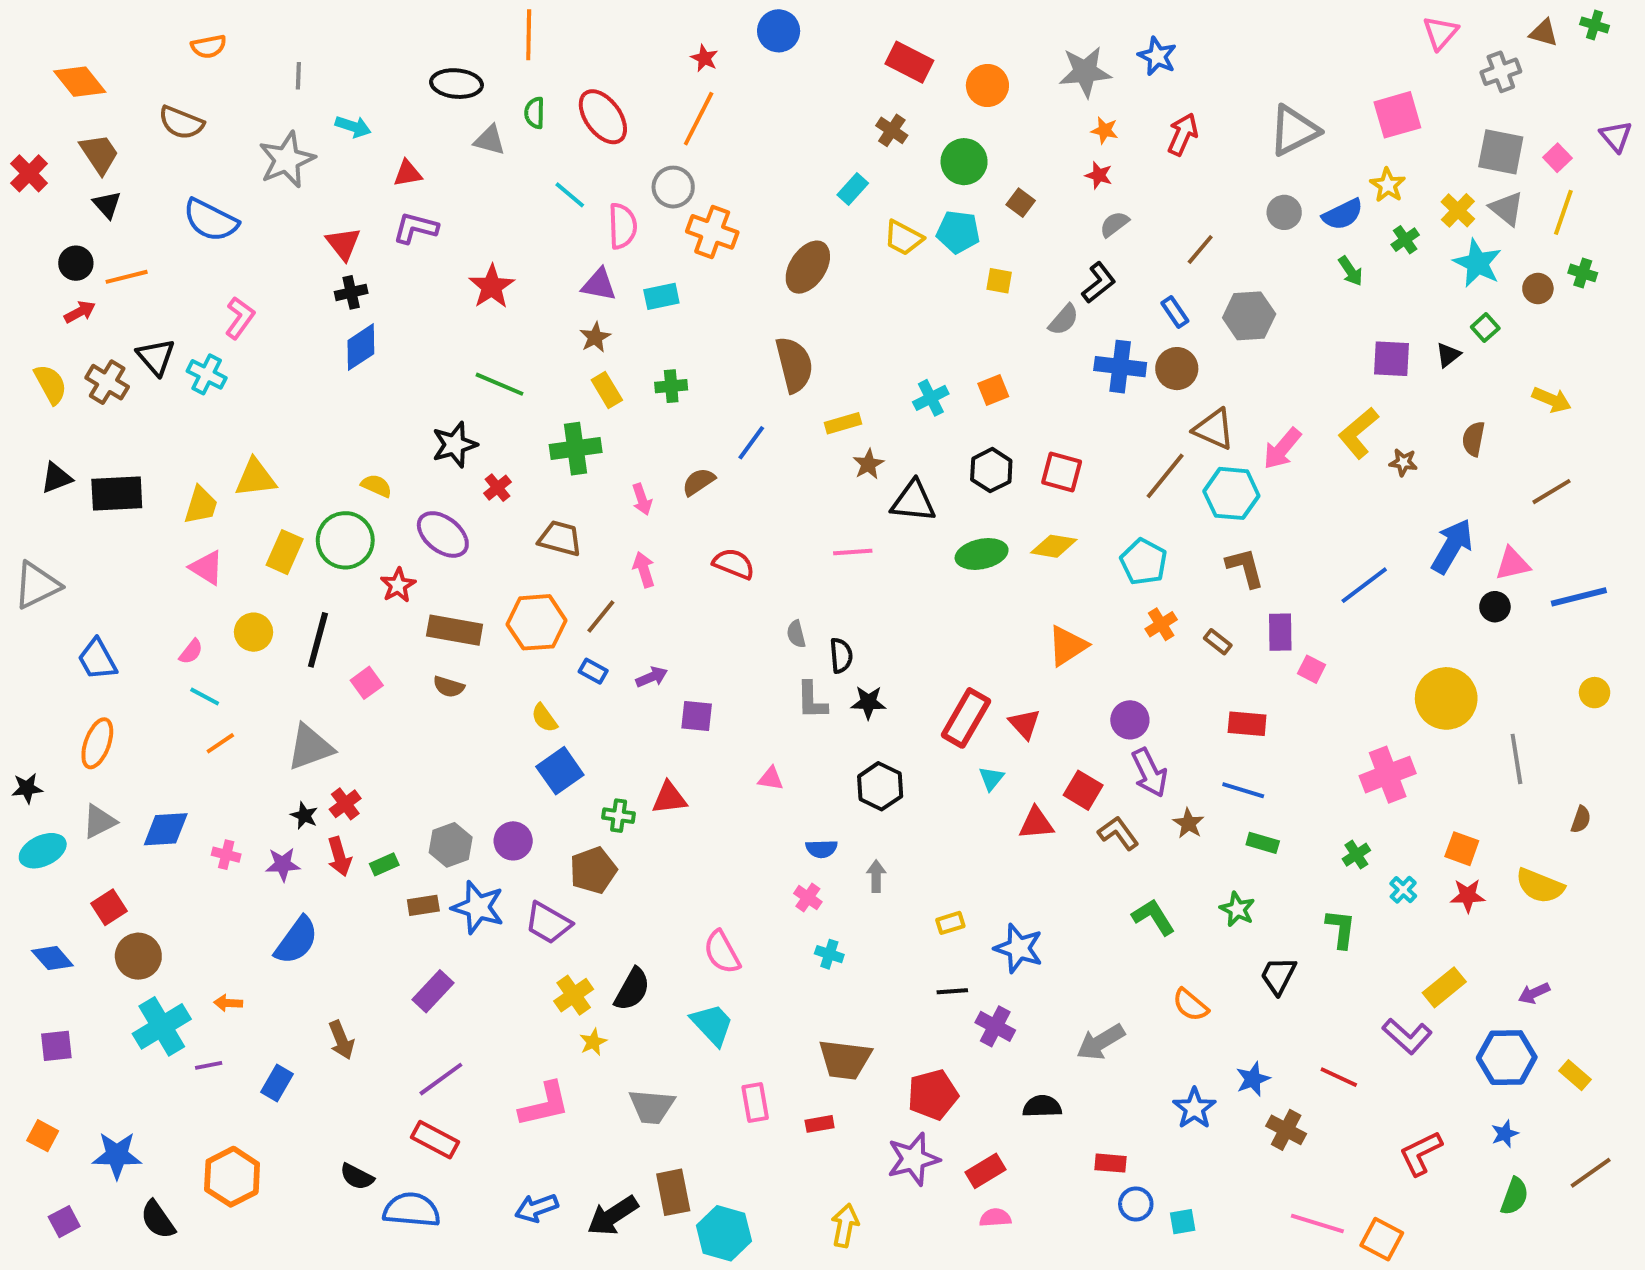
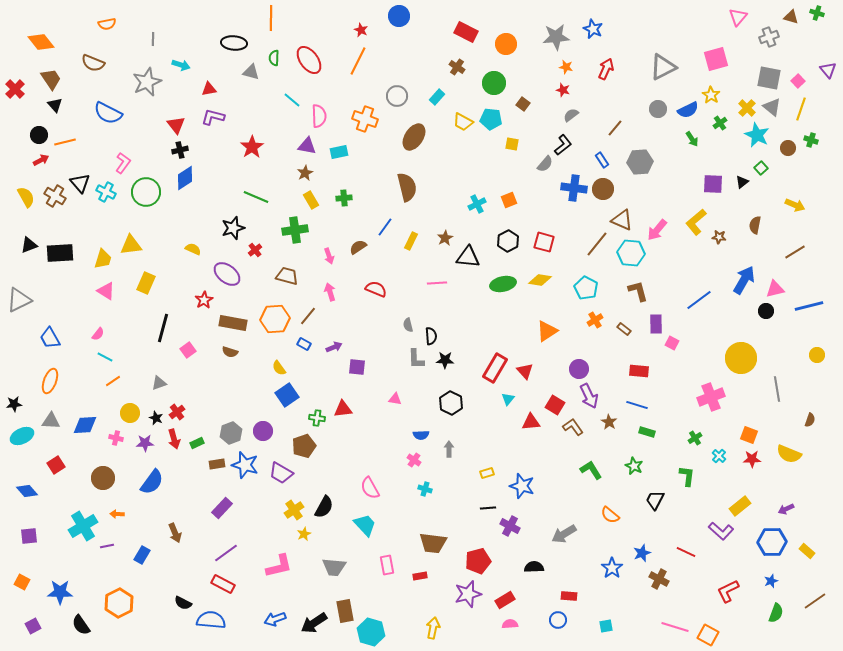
gray circle: (673, 187) -> (397, 96), moved
yellow rectangle: (843, 423) -> (411, 241), moved, turned -48
green circle: (345, 540) -> (146, 192), moved
yellow circle: (253, 632) -> (130, 413), moved
gray triangle: (310, 747) -> (159, 383), size x0.6
gray triangle: (99, 821) -> (51, 421), turned 30
brown circle: (138, 956) -> (103, 478), moved
blue circle: (1136, 1204) -> (558, 620), moved

